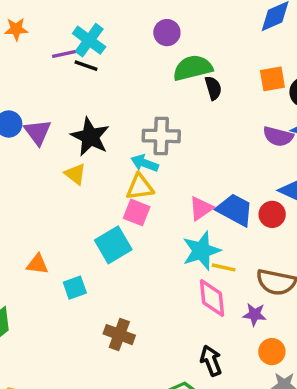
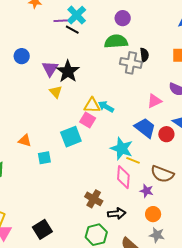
green semicircle: (193, 68) -> (116, 41), moved
purple triangle: (38, 132) -> (50, 69), moved
gray cross: (161, 136) -> (131, 63), moved
cyan arrow: (145, 163) -> (106, 107), moved
pink triangle: (201, 208) -> (154, 101), moved
cyan star: (201, 251) -> (122, 149), turned 30
brown cross: (119, 335) -> (94, 199), moved
black arrow: (211, 361) -> (117, 214), turned 96

